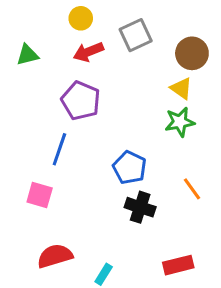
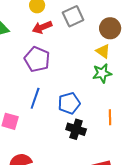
blue line: (59, 149) -> (35, 98), moved
blue pentagon: (129, 168) -> (69, 103), turned 30
orange line: (192, 189) -> (110, 117), turned 35

